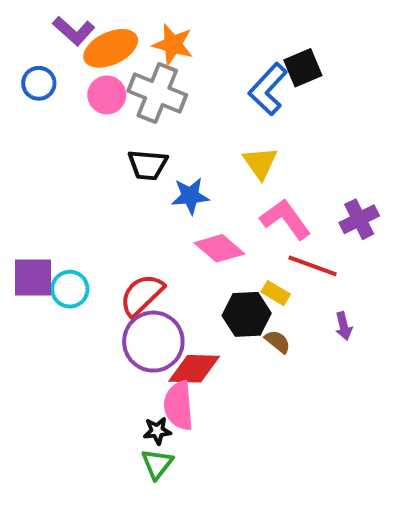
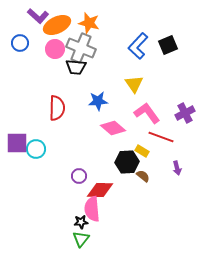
black square: (303, 68) -> (168, 45), moved
black trapezoid: (148, 165) -> (76, 67), moved
red semicircle: (142, 295) -> (57, 108), moved, turned 135
purple circle: (153, 342) -> (79, 176), size x0.5

